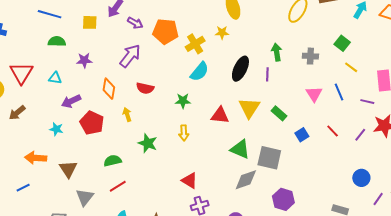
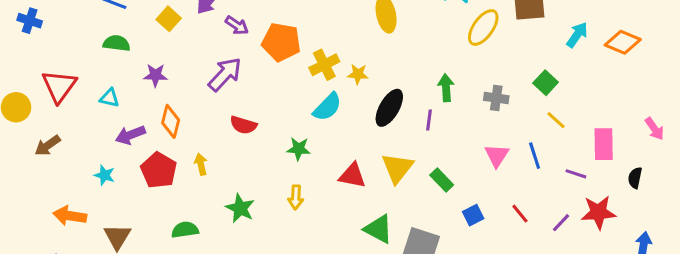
yellow square: (90, 22) -> (169, 19), turned 35
yellow star: (222, 33) -> (358, 74), moved
orange diamond: (109, 89) -> (171, 121), moved
yellow arrow: (127, 115) -> (201, 164), moved

